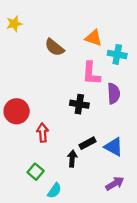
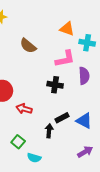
brown semicircle: (54, 47) -> (28, 46), moved
pink L-shape: (91, 73) -> (65, 59), turned -105
red arrow: (43, 133) -> (24, 109), turned -70
cyan semicircle: (54, 191) -> (34, 158), turned 72

